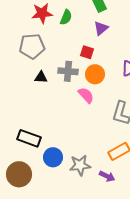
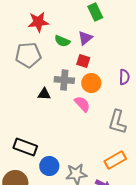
green semicircle: (66, 17) -> (62, 41), moved, turned 91
purple triangle: (101, 28) -> (85, 38), moved
black triangle: (41, 77) -> (44, 94), moved

